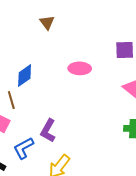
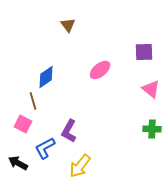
pink ellipse: (80, 68) -> (100, 70), turned -40

